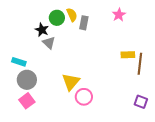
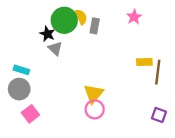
green circle: (57, 18) -> (64, 20), size x1.5
gray circle: (27, 80) -> (19, 89), moved
yellow triangle: (71, 82) -> (94, 94), moved

